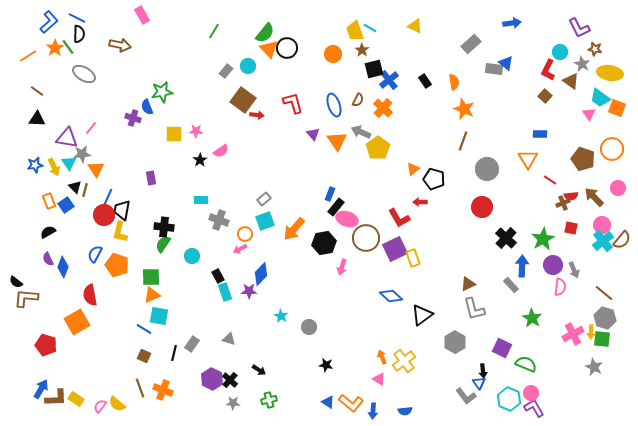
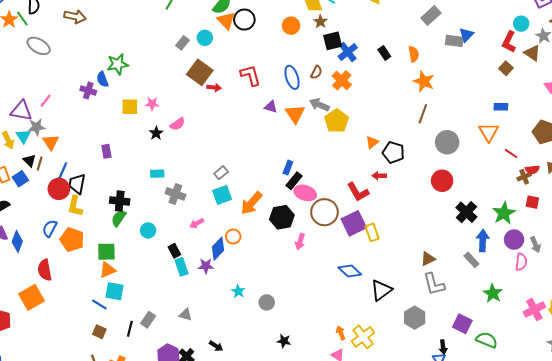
blue triangle: (506, 63) -> (466, 35), turned 35
purple triangle: (313, 134) -> (271, 107), turned -32
orange circle: (245, 234) -> (233, 237), moved

